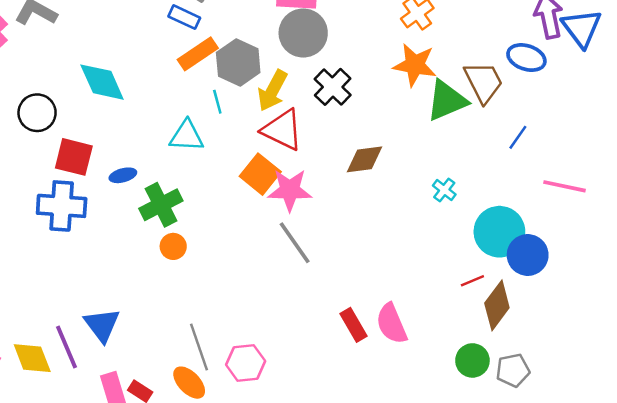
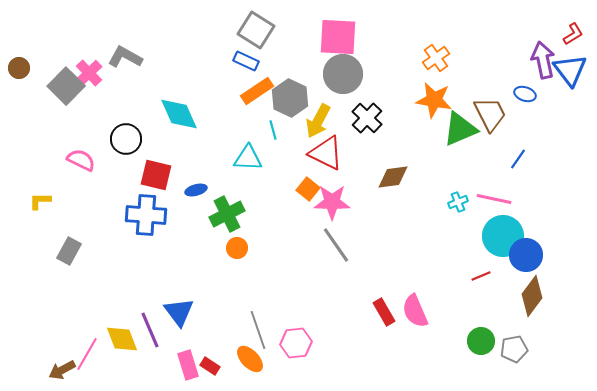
blue ellipse: (526, 58) -> (525, 94), size x0.7
orange square: (260, 174) -> (308, 189), size x0.7
pink line: (564, 186) -> (494, 199), moved
cyan cross: (444, 190) -> (458, 202), turned 30
brown diamond: (497, 305) -> (532, 296), moved

